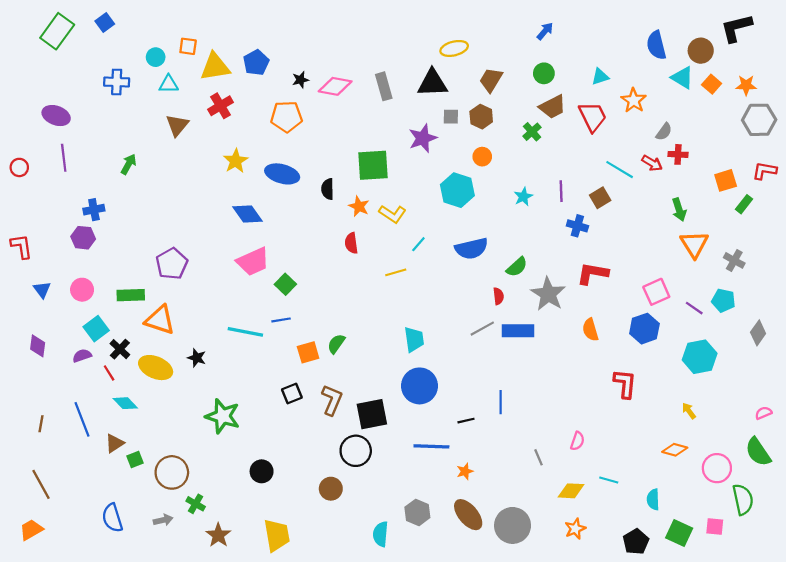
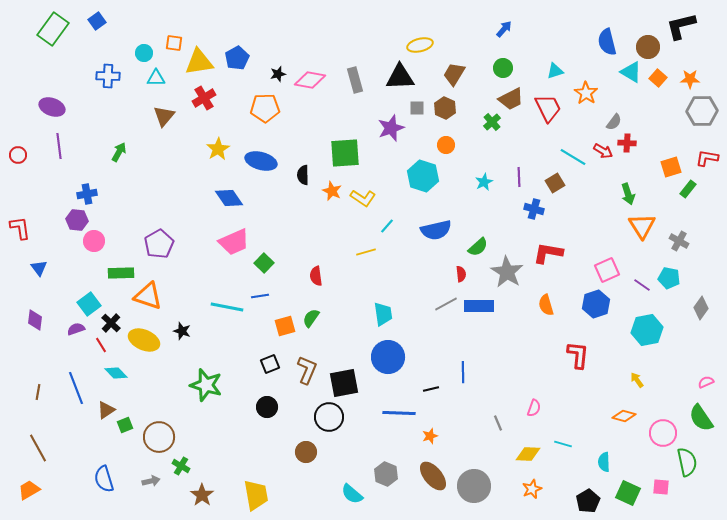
red semicircle: (351, 243) -> (316, 276), moved
pink circle: (82, 290) -> (94, 241), moved
black circle: (262, 471) -> (267, 407), moved
cyan semicircle: (381, 534) -> (352, 494), turned -55

